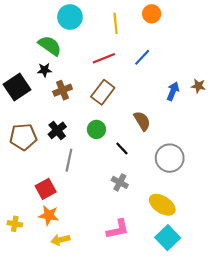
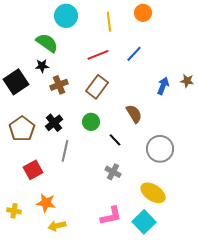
brown pentagon: (23, 137) -> (22, 129), turned -30
red square: (46, 189) -> (33, 170), moved
cyan square: (168, 238) -> (144, 222), moved

